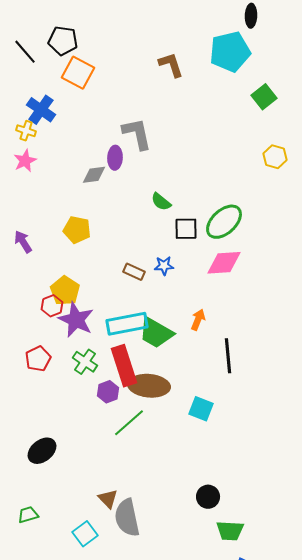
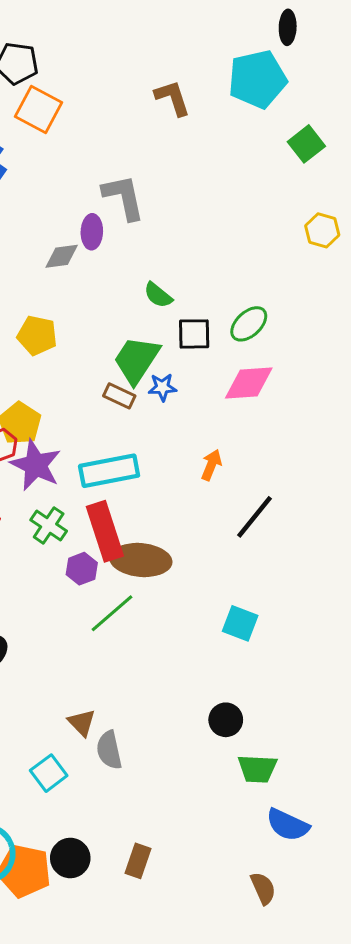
green ellipse: (224, 222) -> (249, 324), size x0.7
green trapezoid: (156, 333) -> (136, 360), moved, turned 93
black line: (228, 356) -> (255, 517), turned 44
cyan square: (201, 409) -> (240, 623), moved
gray semicircle: (127, 518) -> (109, 750), size x0.7

